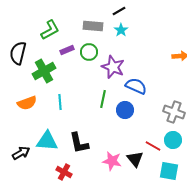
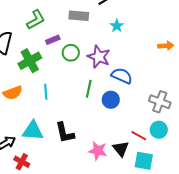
cyan star: (121, 30) -> (117, 26), moved
green circle: (89, 52) -> (71, 53), moved
cyan square: (169, 171) -> (144, 161), moved
red cross: (64, 172) -> (22, 162), moved

